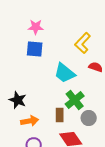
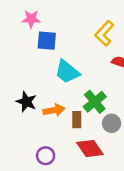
pink star: (36, 27) -> (31, 19), moved
cyan trapezoid: (65, 73) -> (67, 72), moved
orange arrow: (30, 121) -> (54, 110), moved

